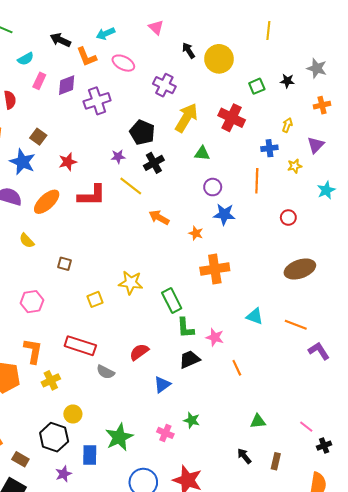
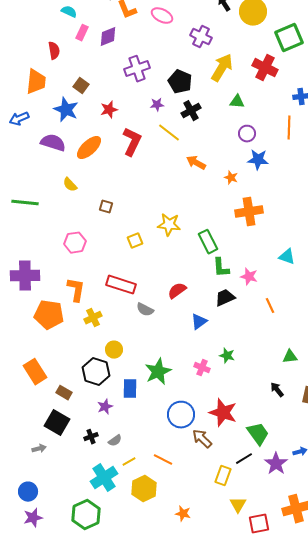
cyan semicircle: (26, 59) -> (69, 12), turned -126
green square: (257, 86) -> (289, 38), size x1.8
purple cross: (97, 101) -> (137, 69), moved
red L-shape: (92, 195) -> (132, 142), turned -64

